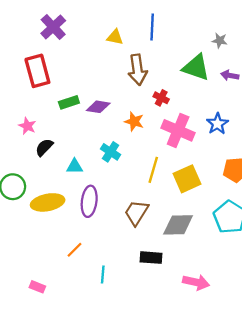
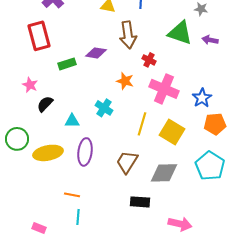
purple diamond: (98, 107) -> (96, 53), moved
blue star: (217, 124) -> (202, 98), moved
yellow square: (187, 179) -> (172, 132), turned -35
orange line: (75, 250) -> (72, 195), turned 56
cyan line: (103, 274) -> (78, 217), moved

